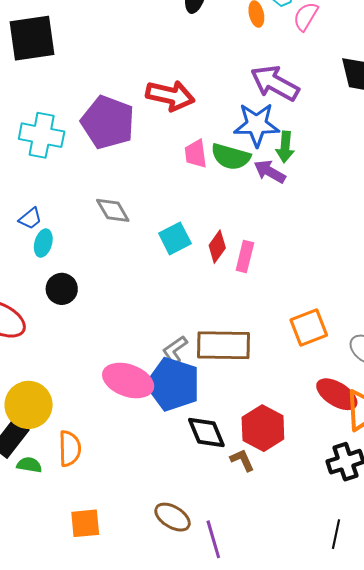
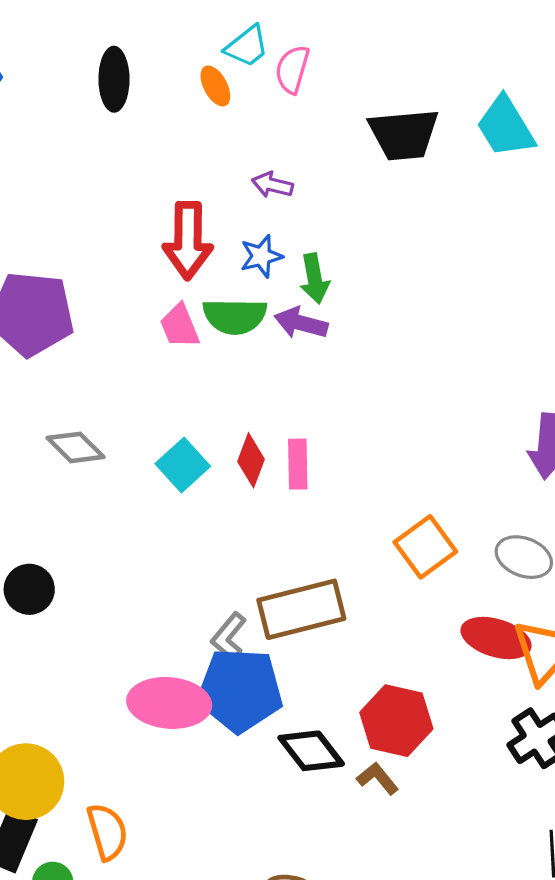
purple arrow: (275, 83) -> (272, 185), size x0.5
red arrow: (170, 96) -> (188, 240), moved, turned 93
blue star: (257, 125) -> (261, 256), size x0.6

